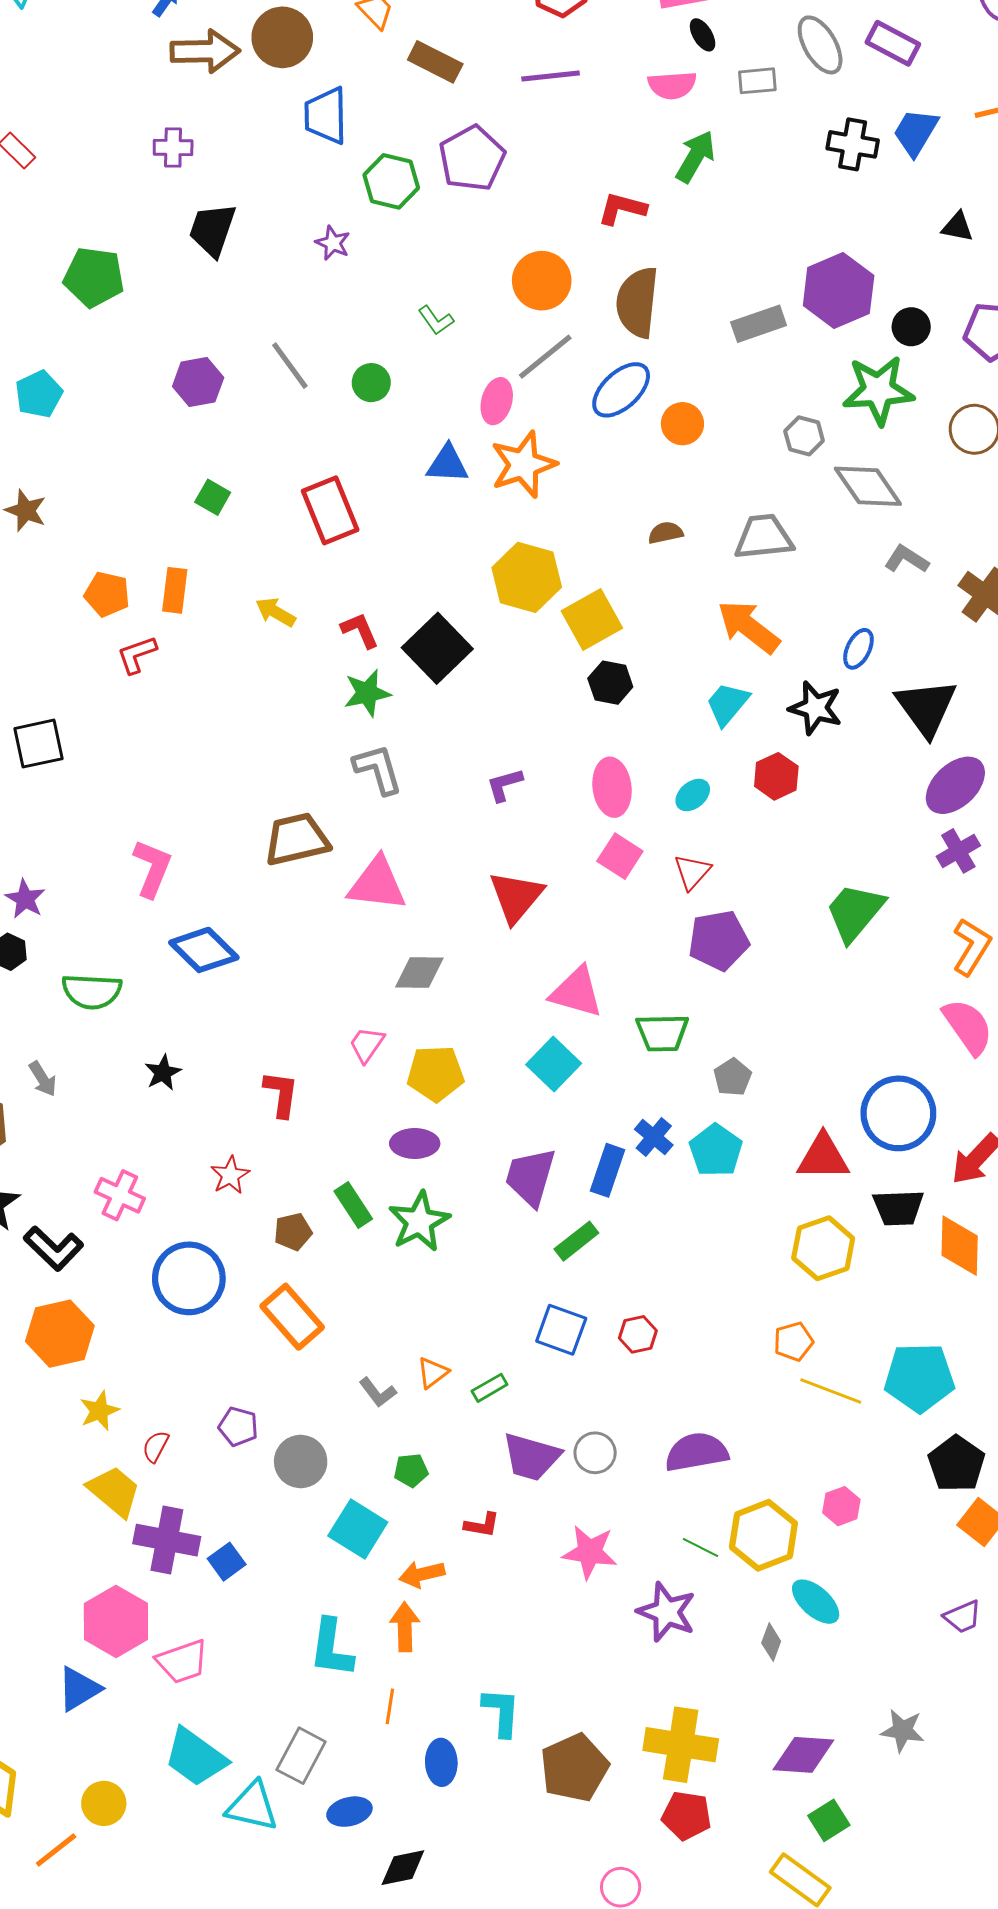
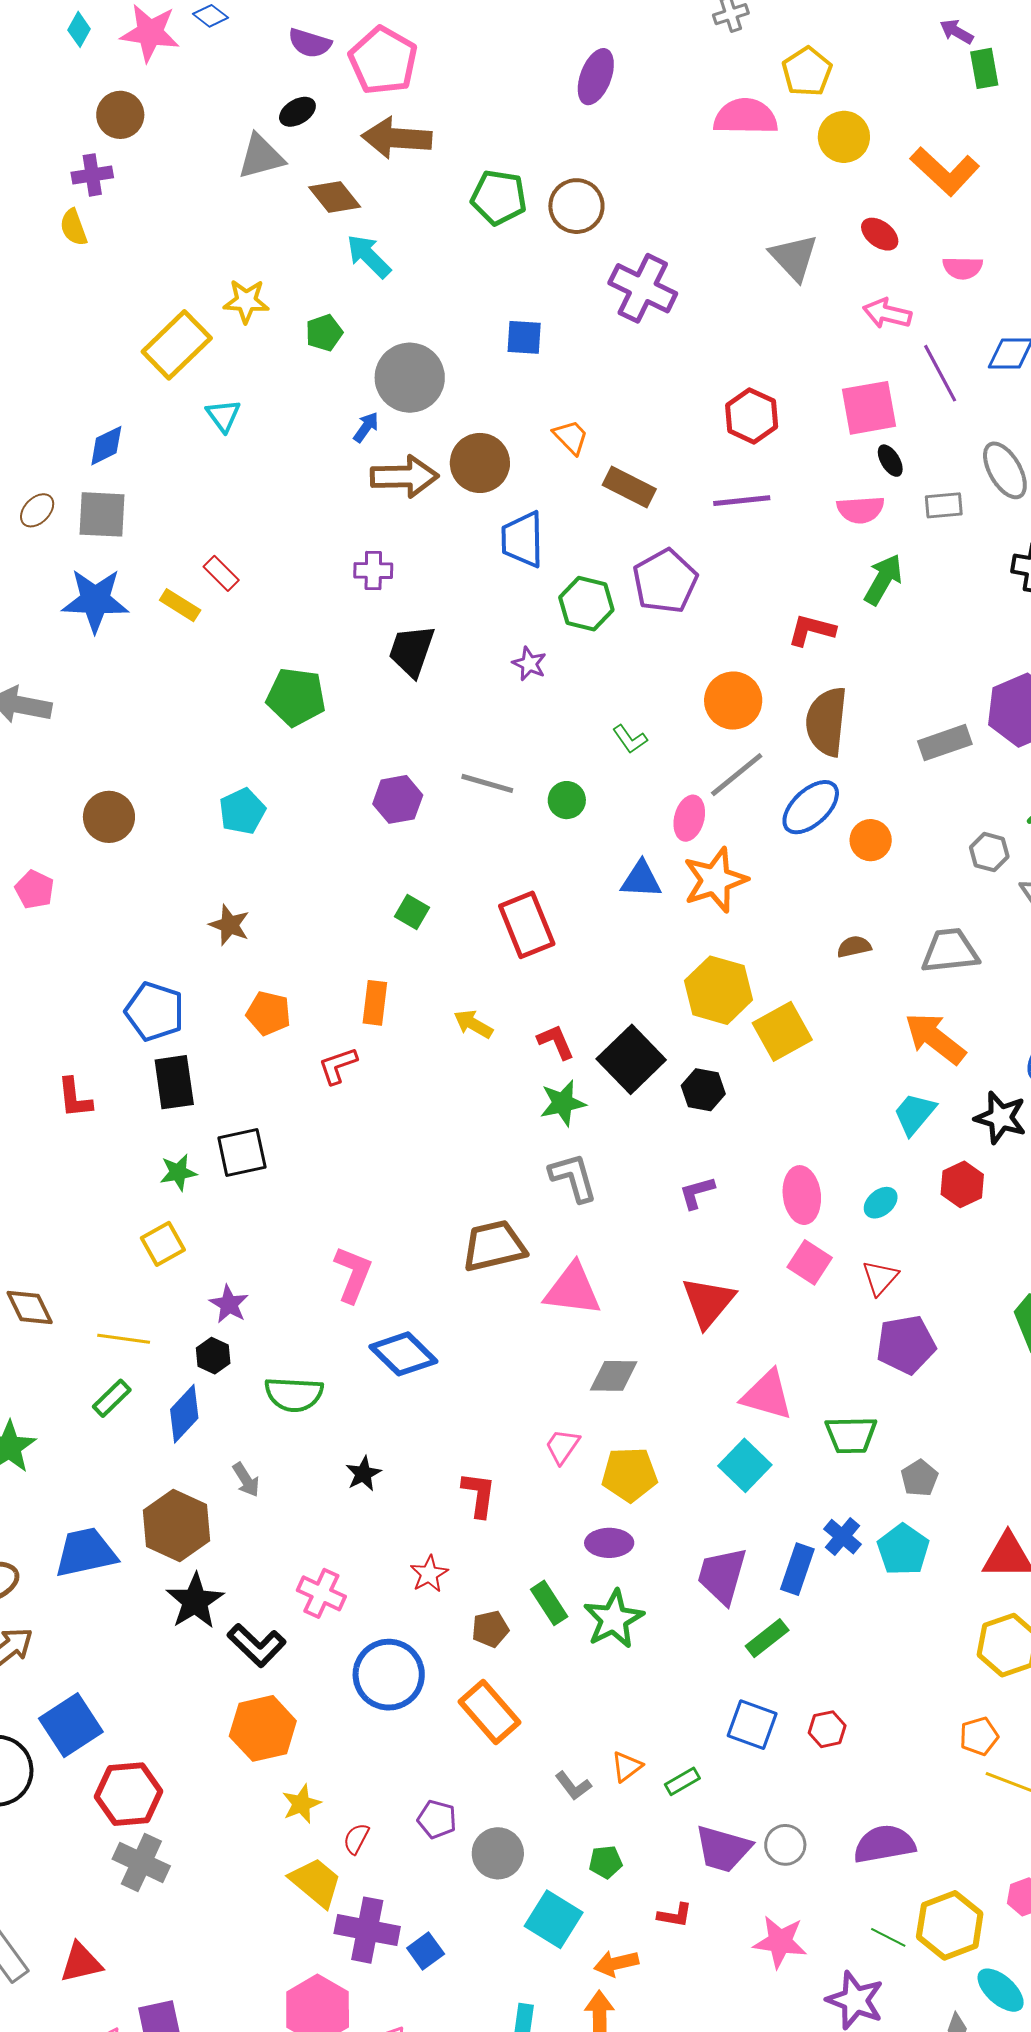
gray line: (290, 366) -> (487, 783), turned -38
orange pentagon: (107, 594) -> (269, 1013), moved
black hexagon: (610, 683) -> (703, 1090), moved

